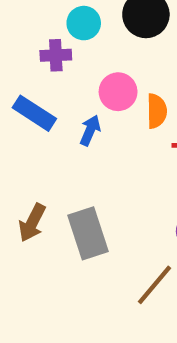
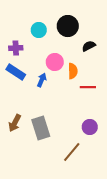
purple cross: (56, 55) -> (16, 48), moved

